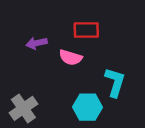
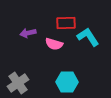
cyan L-shape: (115, 82) -> (88, 37), moved, turned -50

